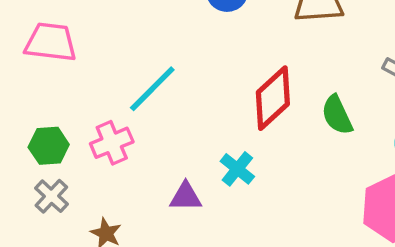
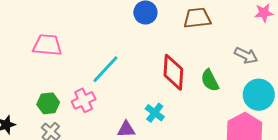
red diamond: (273, 98) -> (173, 72), turned -42

